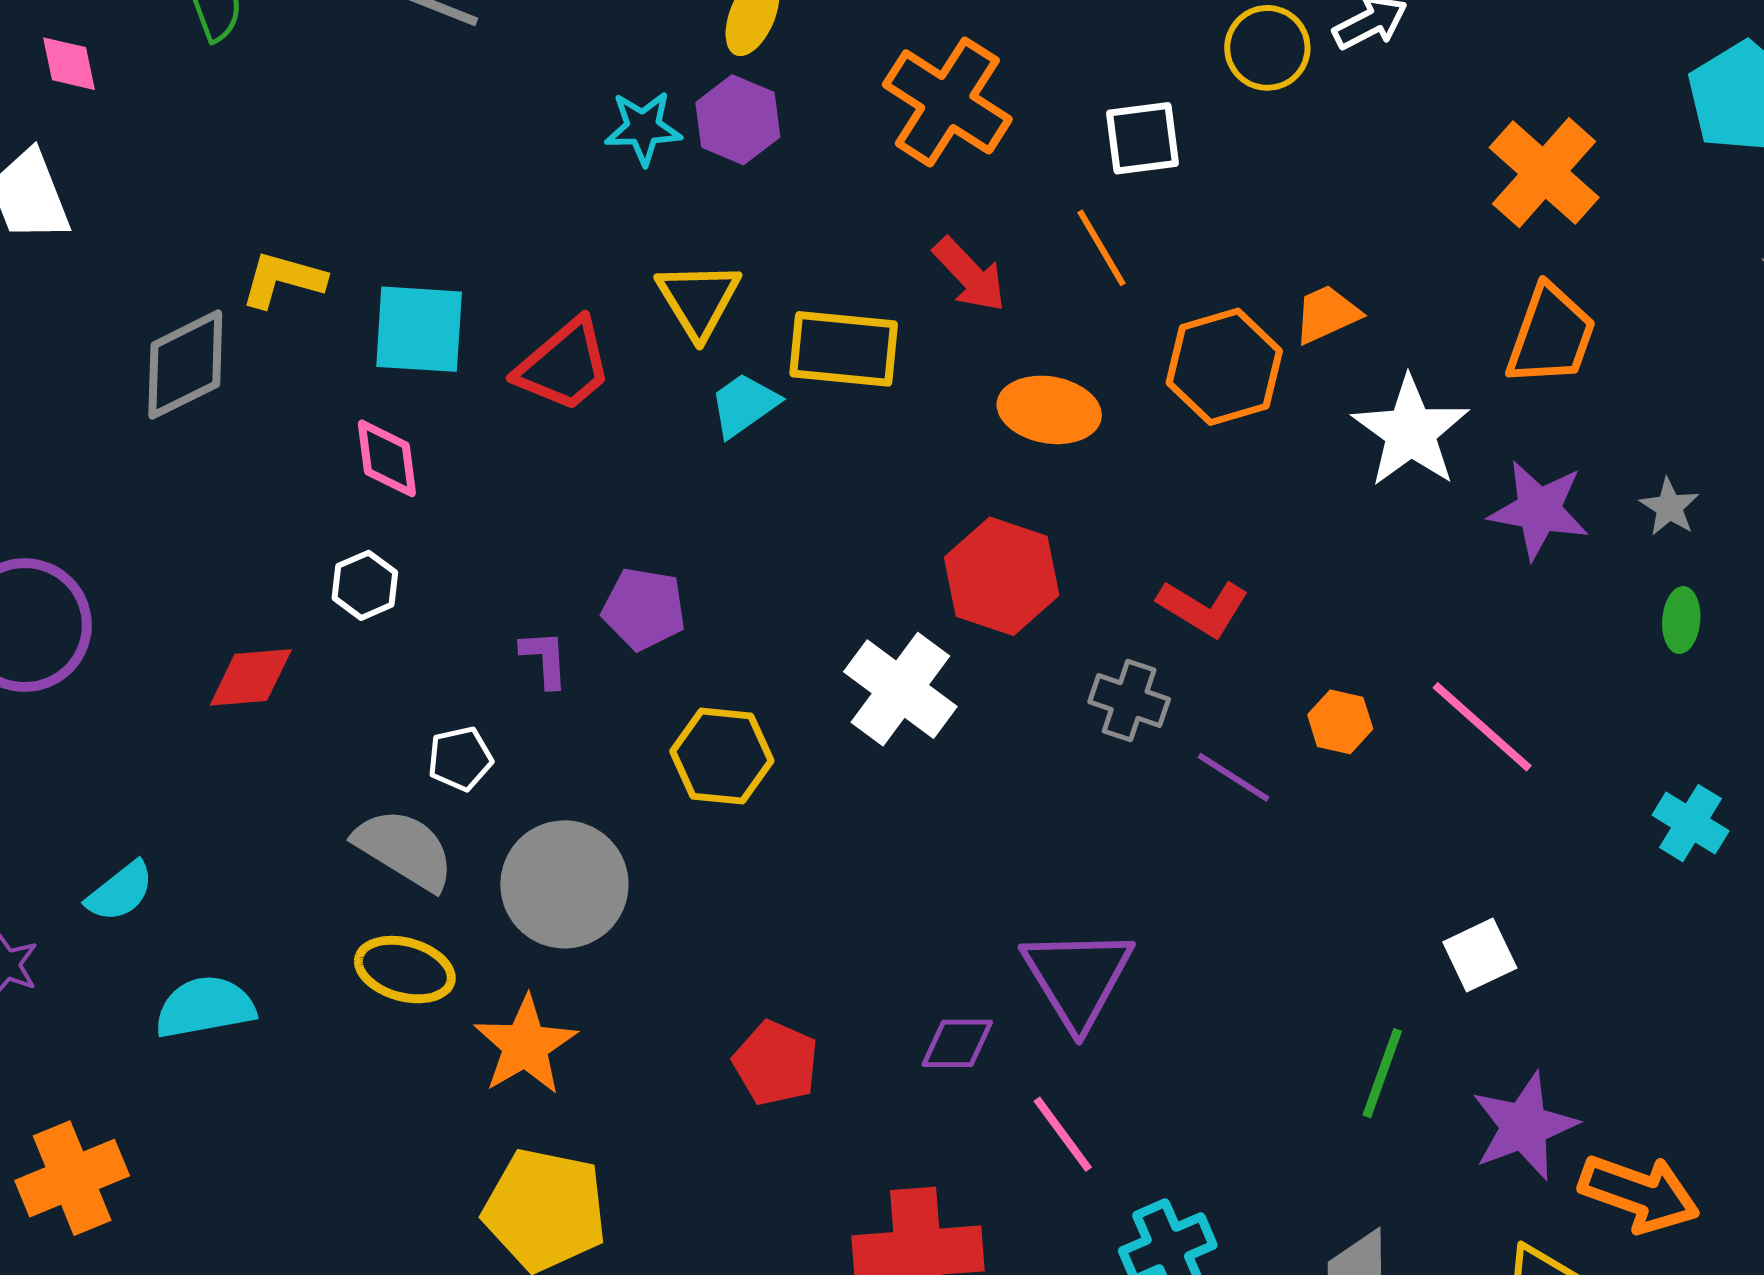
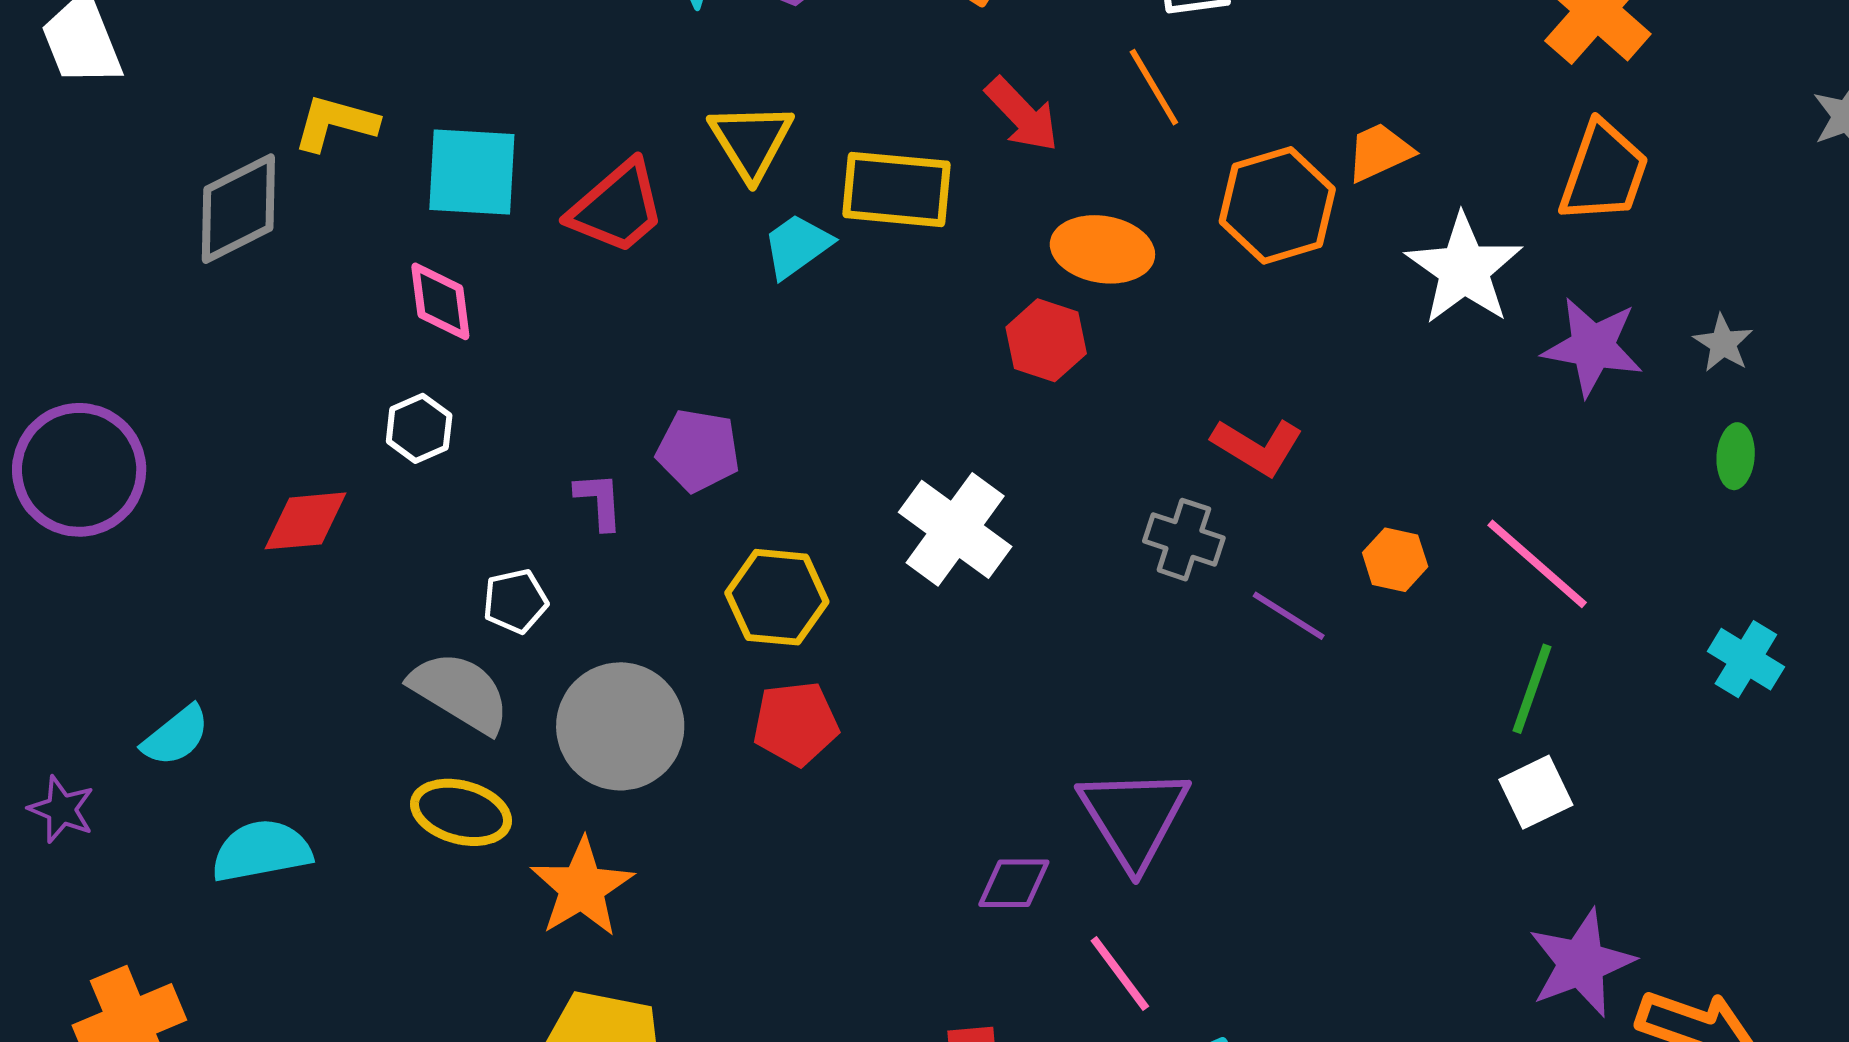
red hexagon: (1002, 576) -> (1046, 340), moved, size x0.7
red pentagon: (776, 1063) -> (796, 723), moved, turned -30
green line: (1382, 1073) -> (1532, 689), moved

